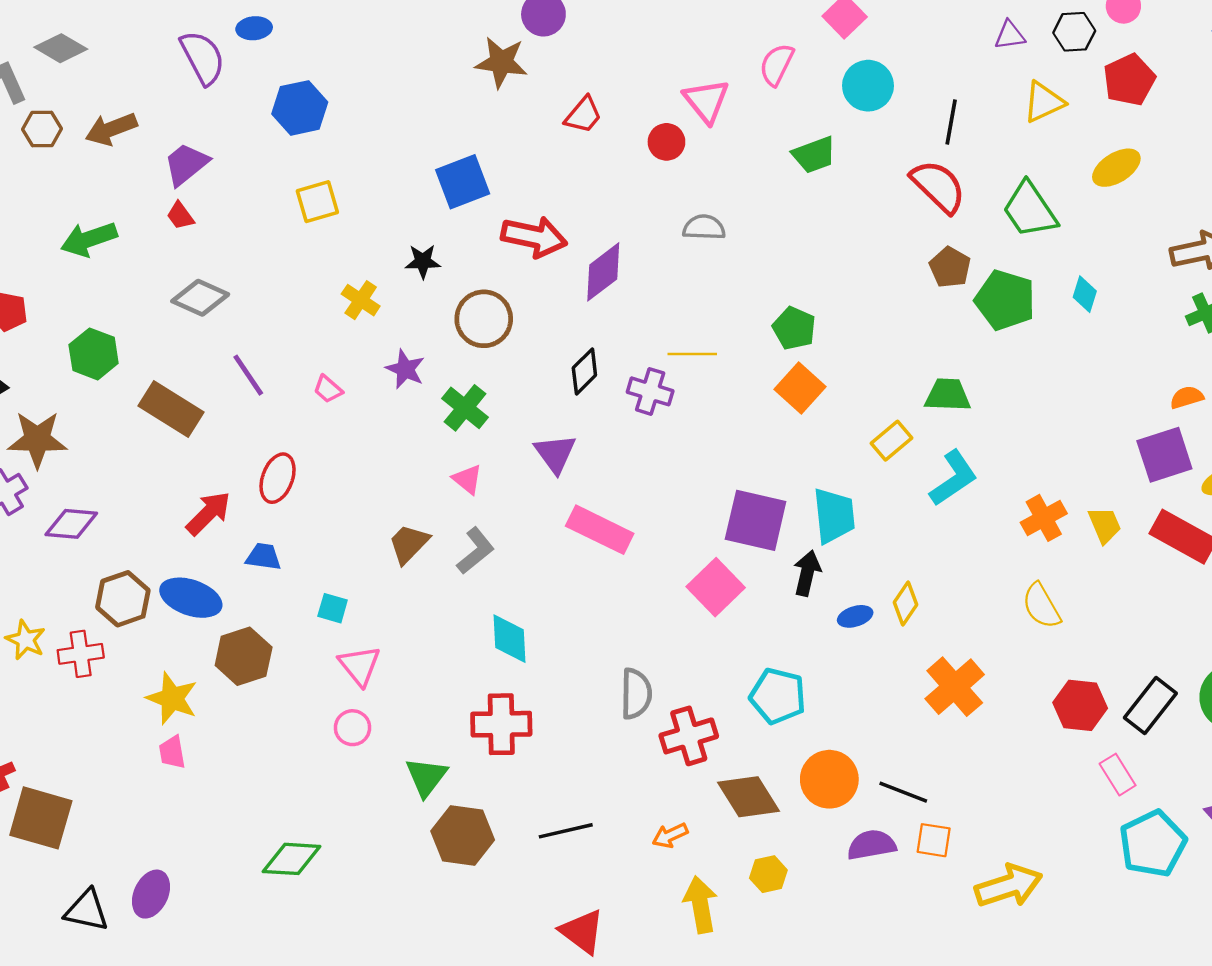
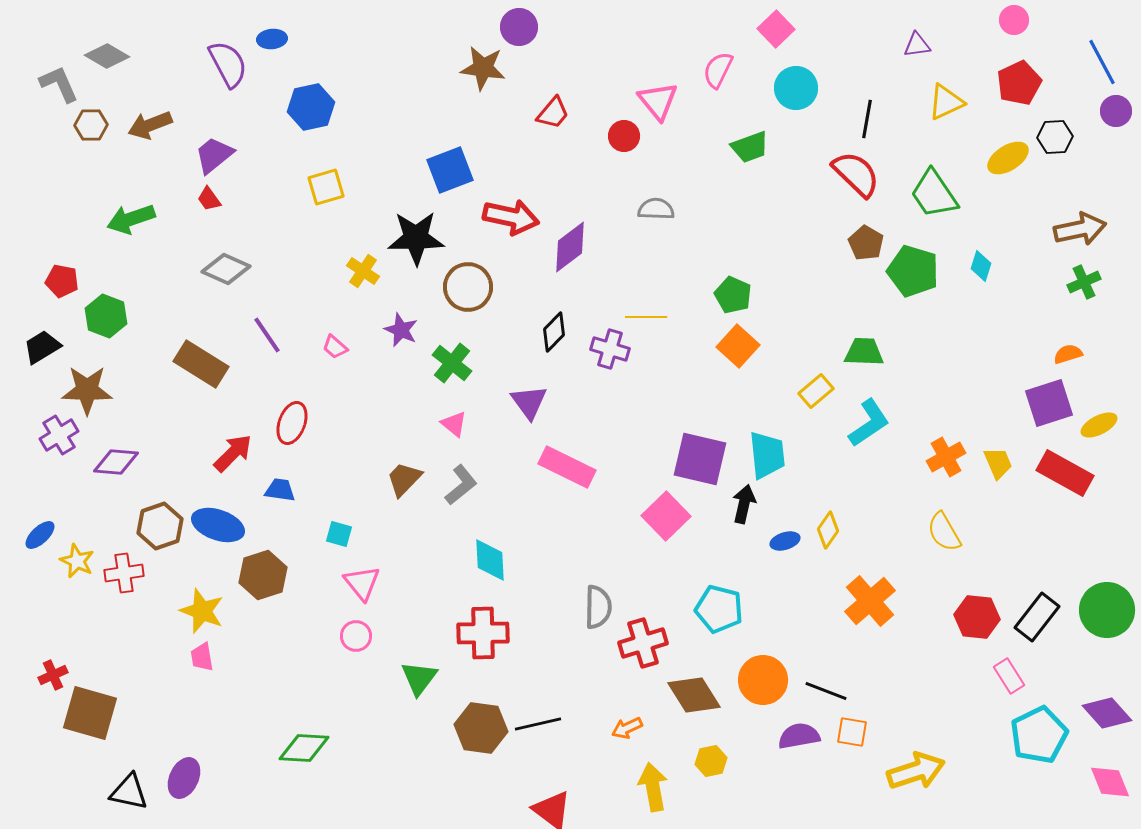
black hexagon: (1074, 32) -> (1055, 137), moved
black star: (423, 261) -> (416, 238), size x1.8
green hexagon: (94, 354) -> (106, 316), moved
brown hexagon: (463, 835) -> (481, 728), moved

